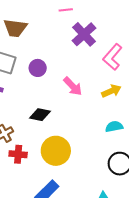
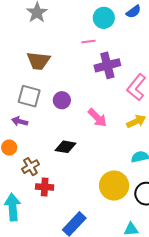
purple cross: (84, 34) -> (107, 65), turned 30
yellow circle: (56, 151) -> (114, 186), moved

